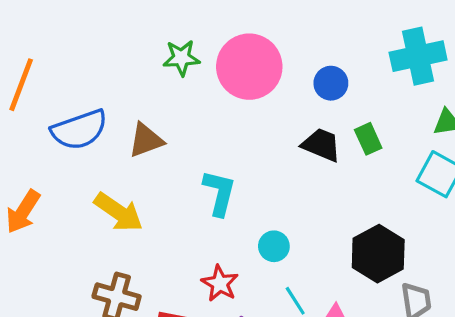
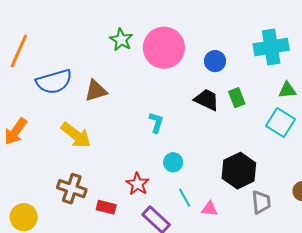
green star: (181, 58) -> (121, 40), turned 30
cyan L-shape: (219, 193) -> (156, 122), moved, size x0.7

